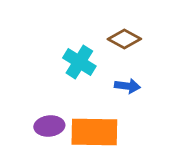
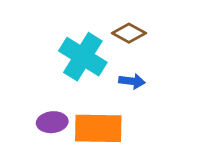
cyan cross: (79, 62) -> (83, 57), size x1.4

